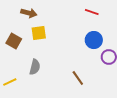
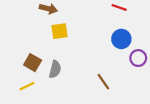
brown square: (14, 41) -> (33, 63), moved

